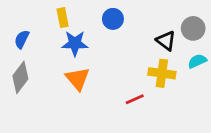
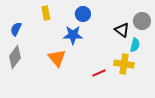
blue star: (75, 43) -> (73, 35), moved
cyan semicircle: (197, 61) -> (135, 45), moved, turned 128
yellow cross: (162, 73) -> (124, 64), moved

